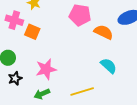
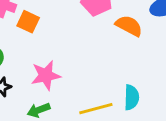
cyan semicircle: (109, 66) -> (132, 97), moved, turned 48

